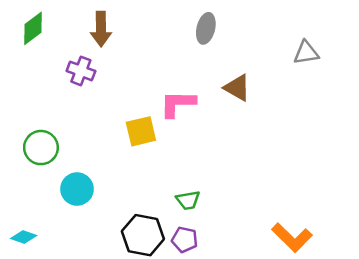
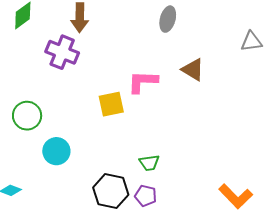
purple cross: (81, 71) -> (62, 52), size x1.4

